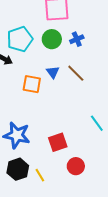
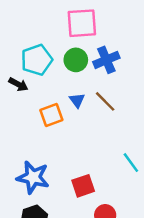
blue cross: (77, 39) -> (106, 60), size x1.5
orange square: (32, 84) -> (51, 115), turned -30

